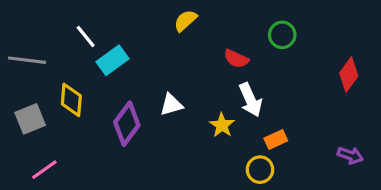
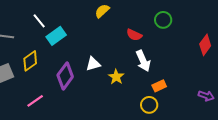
yellow diamond: (71, 100) -> (30, 61), turned 50
yellow star: (222, 125) -> (116, 77), moved
pink line: (44, 170) -> (35, 101), moved

